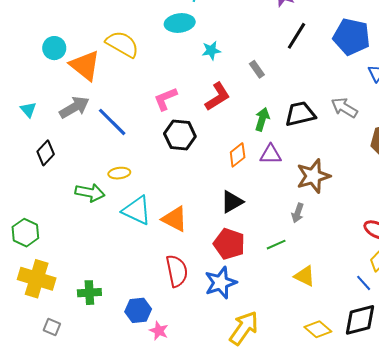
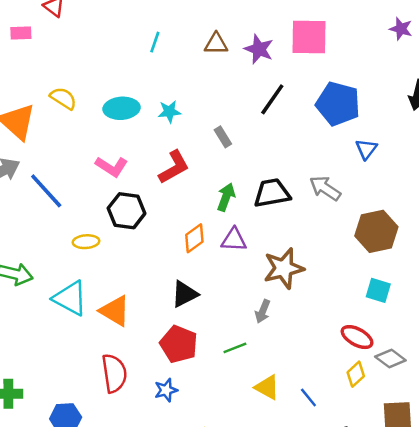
cyan ellipse: (180, 23) -> (122, 108), moved
yellow semicircle: (122, 44) -> (63, 98), size x0.7
pink L-shape: (165, 99) -> (112, 166), turned -128
yellow ellipse: (119, 173) -> (86, 242), moved
blue star: (221, 283) -> (166, 390), size x0.6
blue line: (364, 283) -> (308, 397), moved

